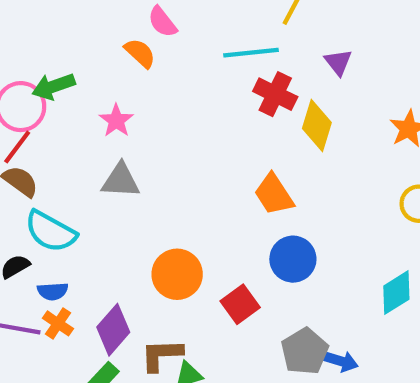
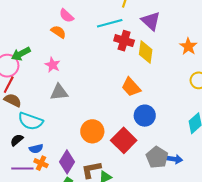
purple triangle: (338, 62) -> (151, 21), size x1.5
red square: (240, 304) -> (124, 140), size x1.4

